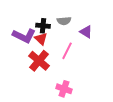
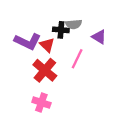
black cross: (43, 26) -> (61, 30), moved
pink cross: (64, 89) -> (41, 103), moved

